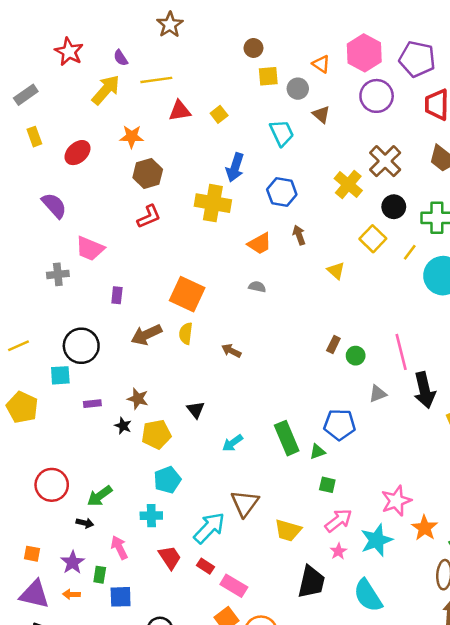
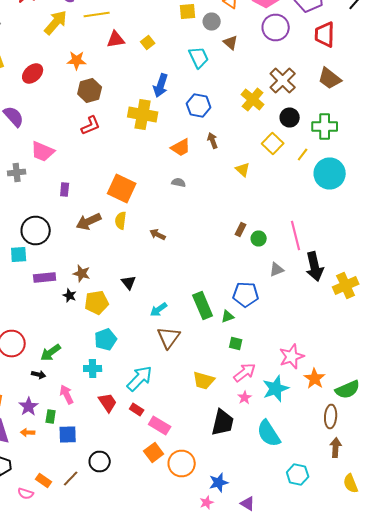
purple rectangle: (92, 404) -> (45, 278), size x1.5
brown triangle: (245, 503) -> (169, 338), moved

